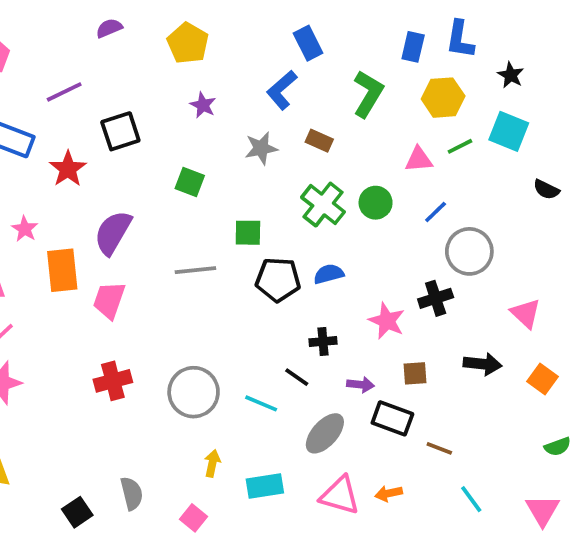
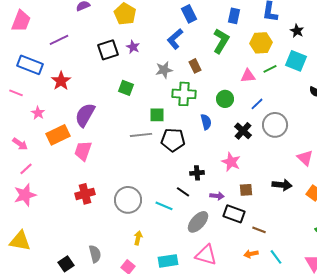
blue rectangle: (413, 47) -> (234, 16), moved
black square: (120, 131) -> (108, 50), moved
brown rectangle: (319, 141) -> (195, 66), turned 40
green cross: (323, 205) -> (184, 94), moved, turned -35
orange rectangle: (62, 270) -> (58, 135), turned 70
gray line: (195, 270) -> (141, 135), moved
blue semicircle: (329, 274) -> (206, 122), moved, turned 91
black cross: (436, 298) -> (243, 131), moved, turned -30
cyan rectangle: (265, 486) -> (168, 261), moved
orange arrow: (389, 493) -> (251, 254), moved

